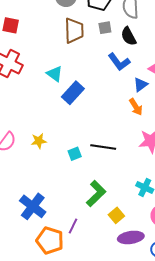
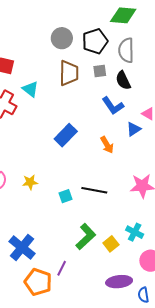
cyan triangle: (55, 74) -> (30, 89), moved
orange arrow: (136, 107) -> (107, 145), moved
yellow square: (116, 215) -> (111, 244), moved

